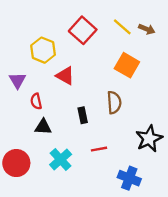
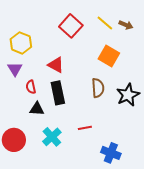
yellow hexagon: (43, 50) -> (21, 43), moved
black rectangle: (83, 115) -> (58, 93), moved, size x1.6
black star: (149, 139) -> (128, 95), moved

